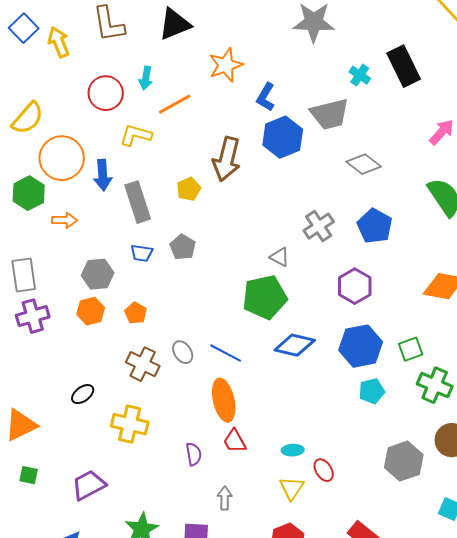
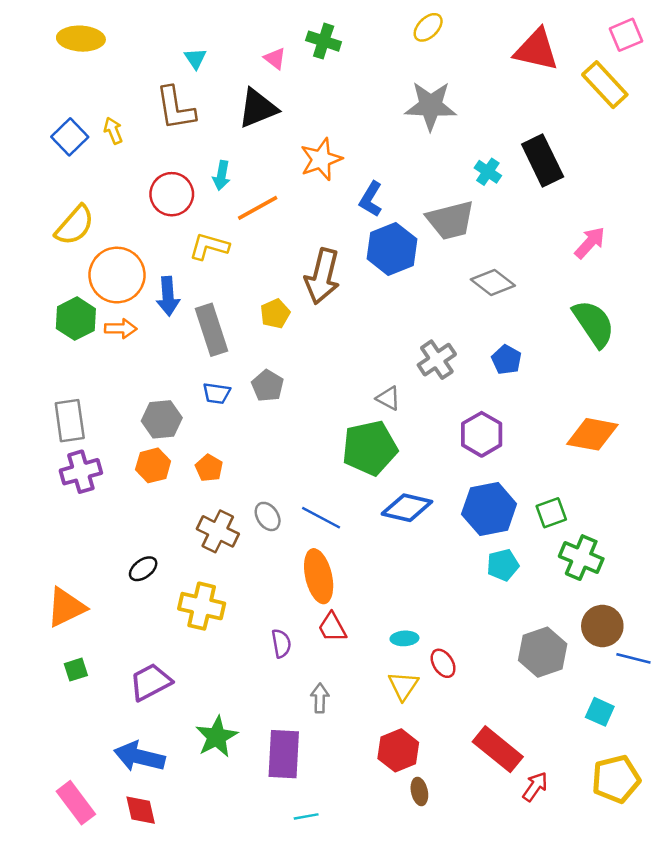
blue square: (24, 28) -> (70, 137), moved
yellow arrow: (59, 42) -> (113, 131), size x0.7
orange arrow: (65, 220) -> (121, 329), moved
blue pentagon: (375, 226) -> (507, 360), size x0.7
green square: (29, 475) -> (76, 670), turned -30

